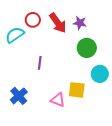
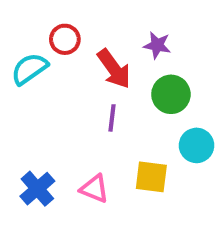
red arrow: (58, 23) -> (114, 69), moved
purple line: (40, 63) -> (112, 118), moved
pink triangle: (58, 100) -> (94, 189), moved

